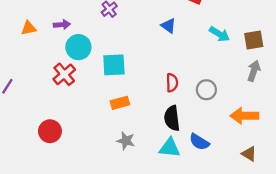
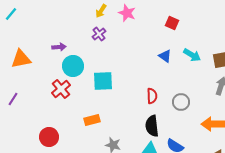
blue triangle: (168, 26) -> (165, 56), moved
orange triangle: (29, 28) -> (21, 59), moved, size x1.5
orange rectangle: (120, 103) -> (92, 120), moved

